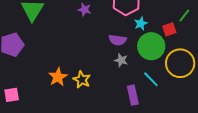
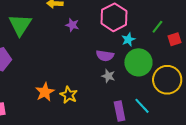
green line: (184, 15) -> (157, 27), moved
red square: (169, 29) -> (174, 39), moved
cyan line: (151, 79) -> (142, 106), moved

